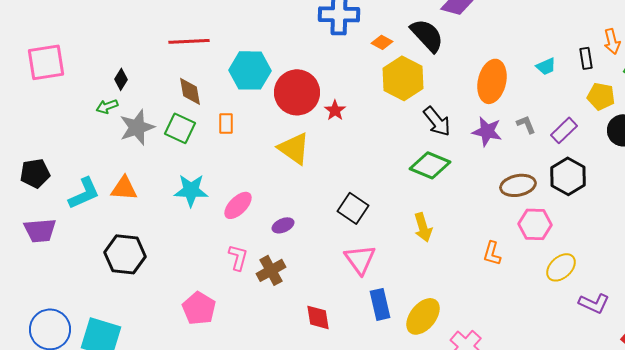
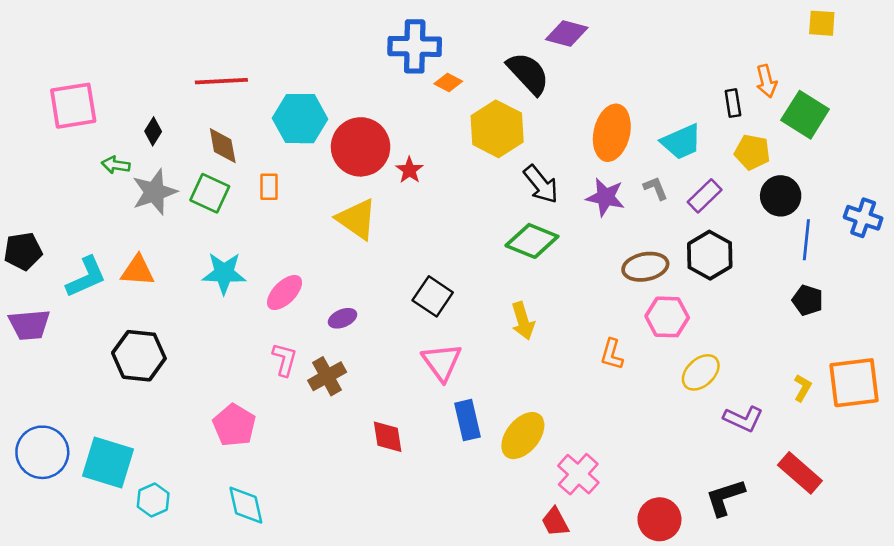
orange diamond: (382, 42) -> (448, 82), moved
pink square: (46, 62) -> (73, 106), moved
cyan trapezoid: (546, 66) -> (681, 142), moved, size x1.6
black diamond: (121, 79) -> (153, 131), moved
green arrow: (107, 106) -> (116, 165), turned 30

